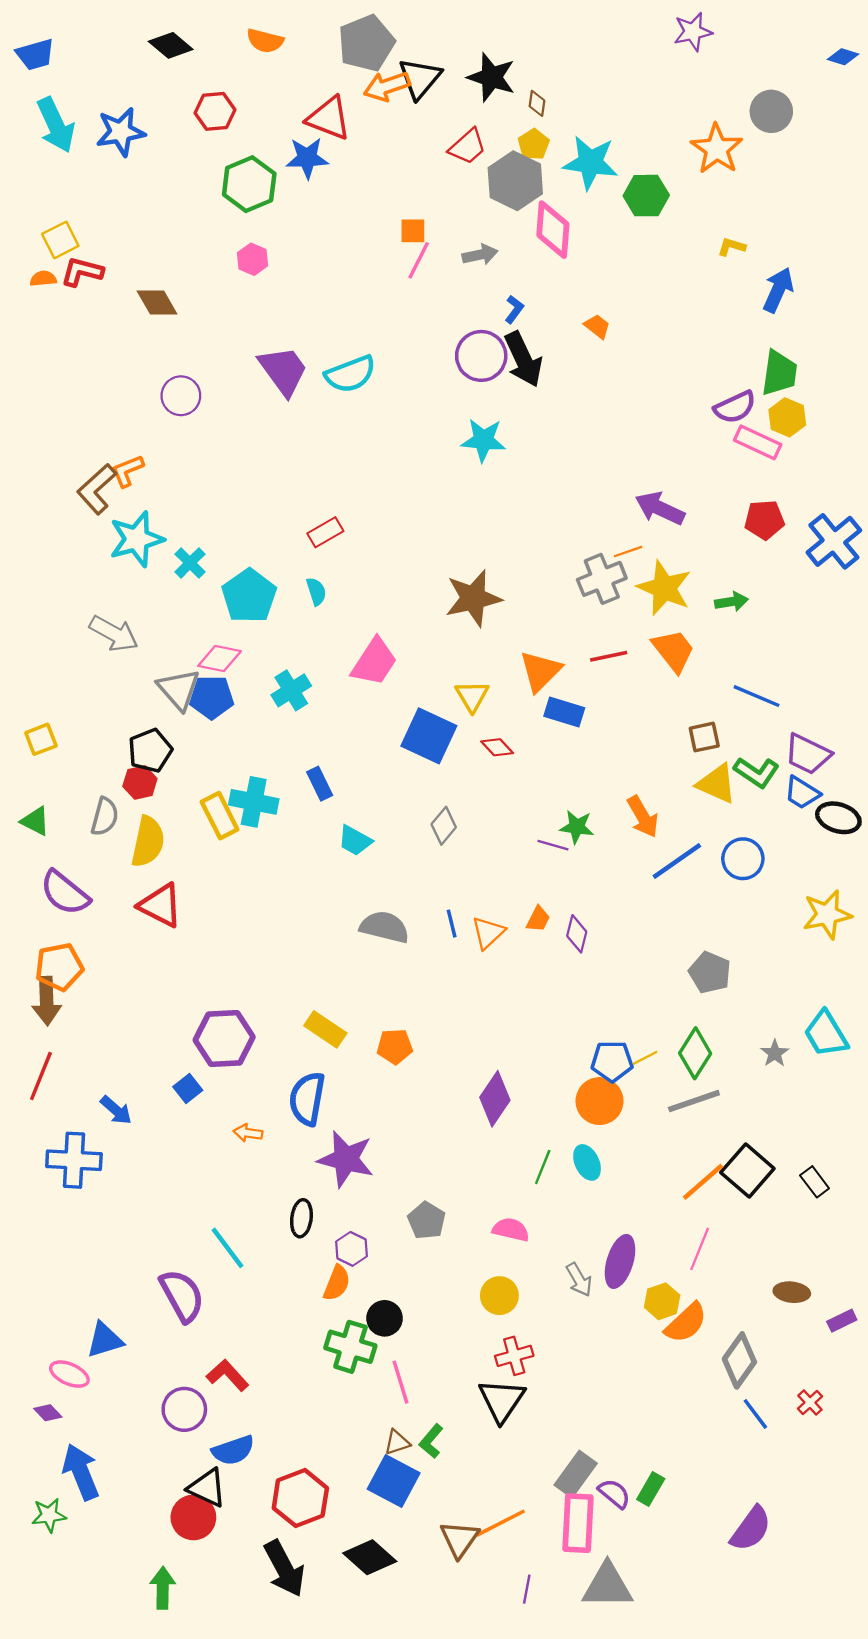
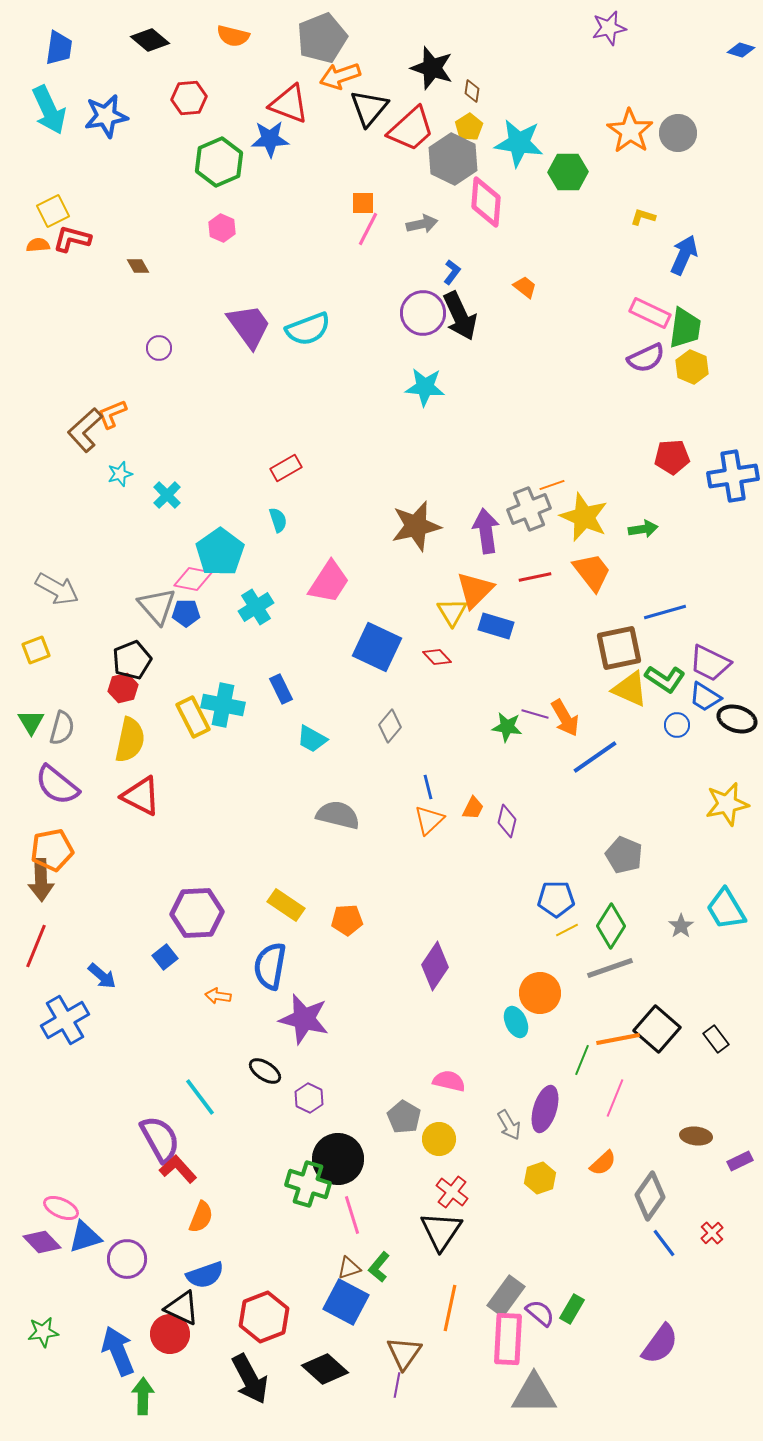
blue trapezoid: (35, 54) -> (59, 48), moved, turned -66
black triangle: (420, 78) -> (369, 108), moved
gray circle: (771, 111) -> (678, 133), moved
red trapezoid: (468, 147) -> (411, 129), size x1.4
brown diamond: (157, 302) -> (138, 266), size x0.6
purple circle: (181, 396) -> (159, 348), size x0.7
pink rectangle: (758, 442) -> (650, 313), moved
purple arrow: (660, 508) -> (486, 531), moved, turned 57
cyan star: (137, 539) -> (120, 474), size x0.5
blue cross: (834, 541) -> (733, 476), turned 30
cyan pentagon: (249, 596) -> (220, 552), moved
gray arrow: (114, 634) -> (57, 589), moved
yellow triangle: (472, 696) -> (452, 612), moved
blue line: (757, 696) -> (665, 612), turned -39
blue pentagon: (212, 697) -> (186, 613), size x0.7
brown square: (704, 737) -> (619, 648), size x1.6
gray semicircle: (105, 817) -> (62, 728), moved
green triangle: (35, 821) -> (31, 722), turned 32
purple line: (553, 845) -> (535, 714), moved
blue circle: (743, 859) -> (677, 725), moved, size x0.7
blue line: (452, 924) -> (428, 787), moved
blue pentagon: (612, 1061) -> (556, 899), moved
orange circle: (600, 1101) -> (540, 993), moved
blue cross: (74, 1160) -> (65, 1020), turned -33
green line: (543, 1167) -> (582, 1060), moved
orange line: (703, 1182) -> (618, 1039), turned 30
black ellipse: (301, 1218) -> (265, 1071), turned -64
gray pentagon: (427, 1221) -> (404, 1117), moved
orange semicircle: (337, 1283) -> (201, 1217), moved
yellow hexagon: (662, 1301) -> (540, 1178), moved
black circle: (385, 1318) -> (338, 1159), size x1.6
orange semicircle: (686, 1323) -> (603, 1163), size x0.7
blue triangle: (105, 1340) -> (85, 1237), moved
red cross: (514, 1356) -> (452, 1192), turned -36
red L-shape: (228, 1375) -> (178, 1169), moved
purple circle: (184, 1409) -> (127, 1259), moved
purple diamond: (48, 1413) -> (42, 1242), size x1.5
blue arrow: (81, 1472) -> (118, 1351), moved
orange line: (501, 1523) -> (450, 1308), moved, turned -51
purple line: (527, 1589) -> (397, 1385), moved

